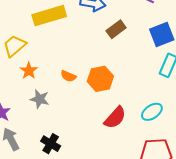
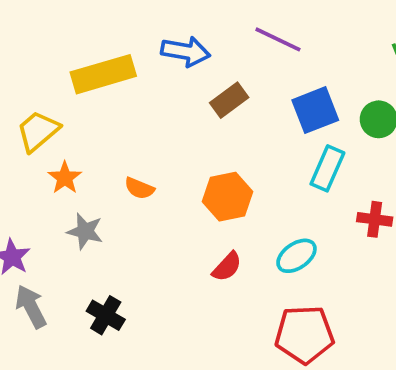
orange hexagon: (100, 79) -> (227, 197), moved
red semicircle: (115, 118) -> (227, 267), size x0.7

